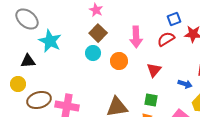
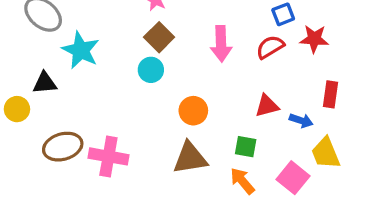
orange circle: (119, 61) -> (193, 111), moved
red triangle: (154, 70) -> (267, 106), moved, turned 35
yellow circle: (18, 84) -> (17, 109), moved

